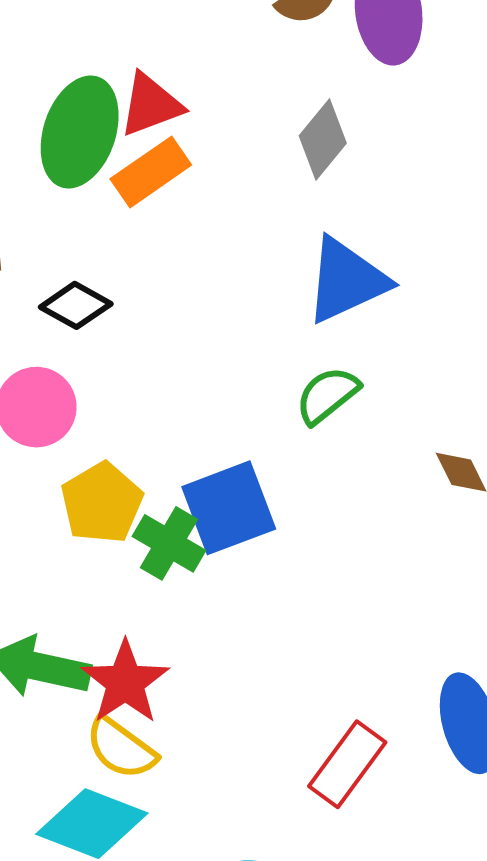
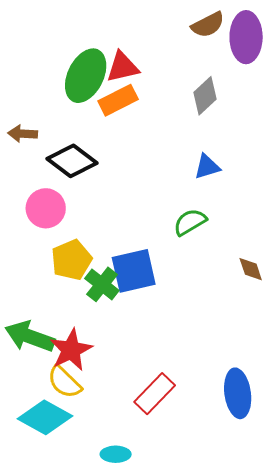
blue triangle: (346, 280) -> (207, 167), size x0.6
black diamond: (76, 305) -> (72, 161), size x1.4
red rectangle: (347, 764) -> (155, 394), moved

